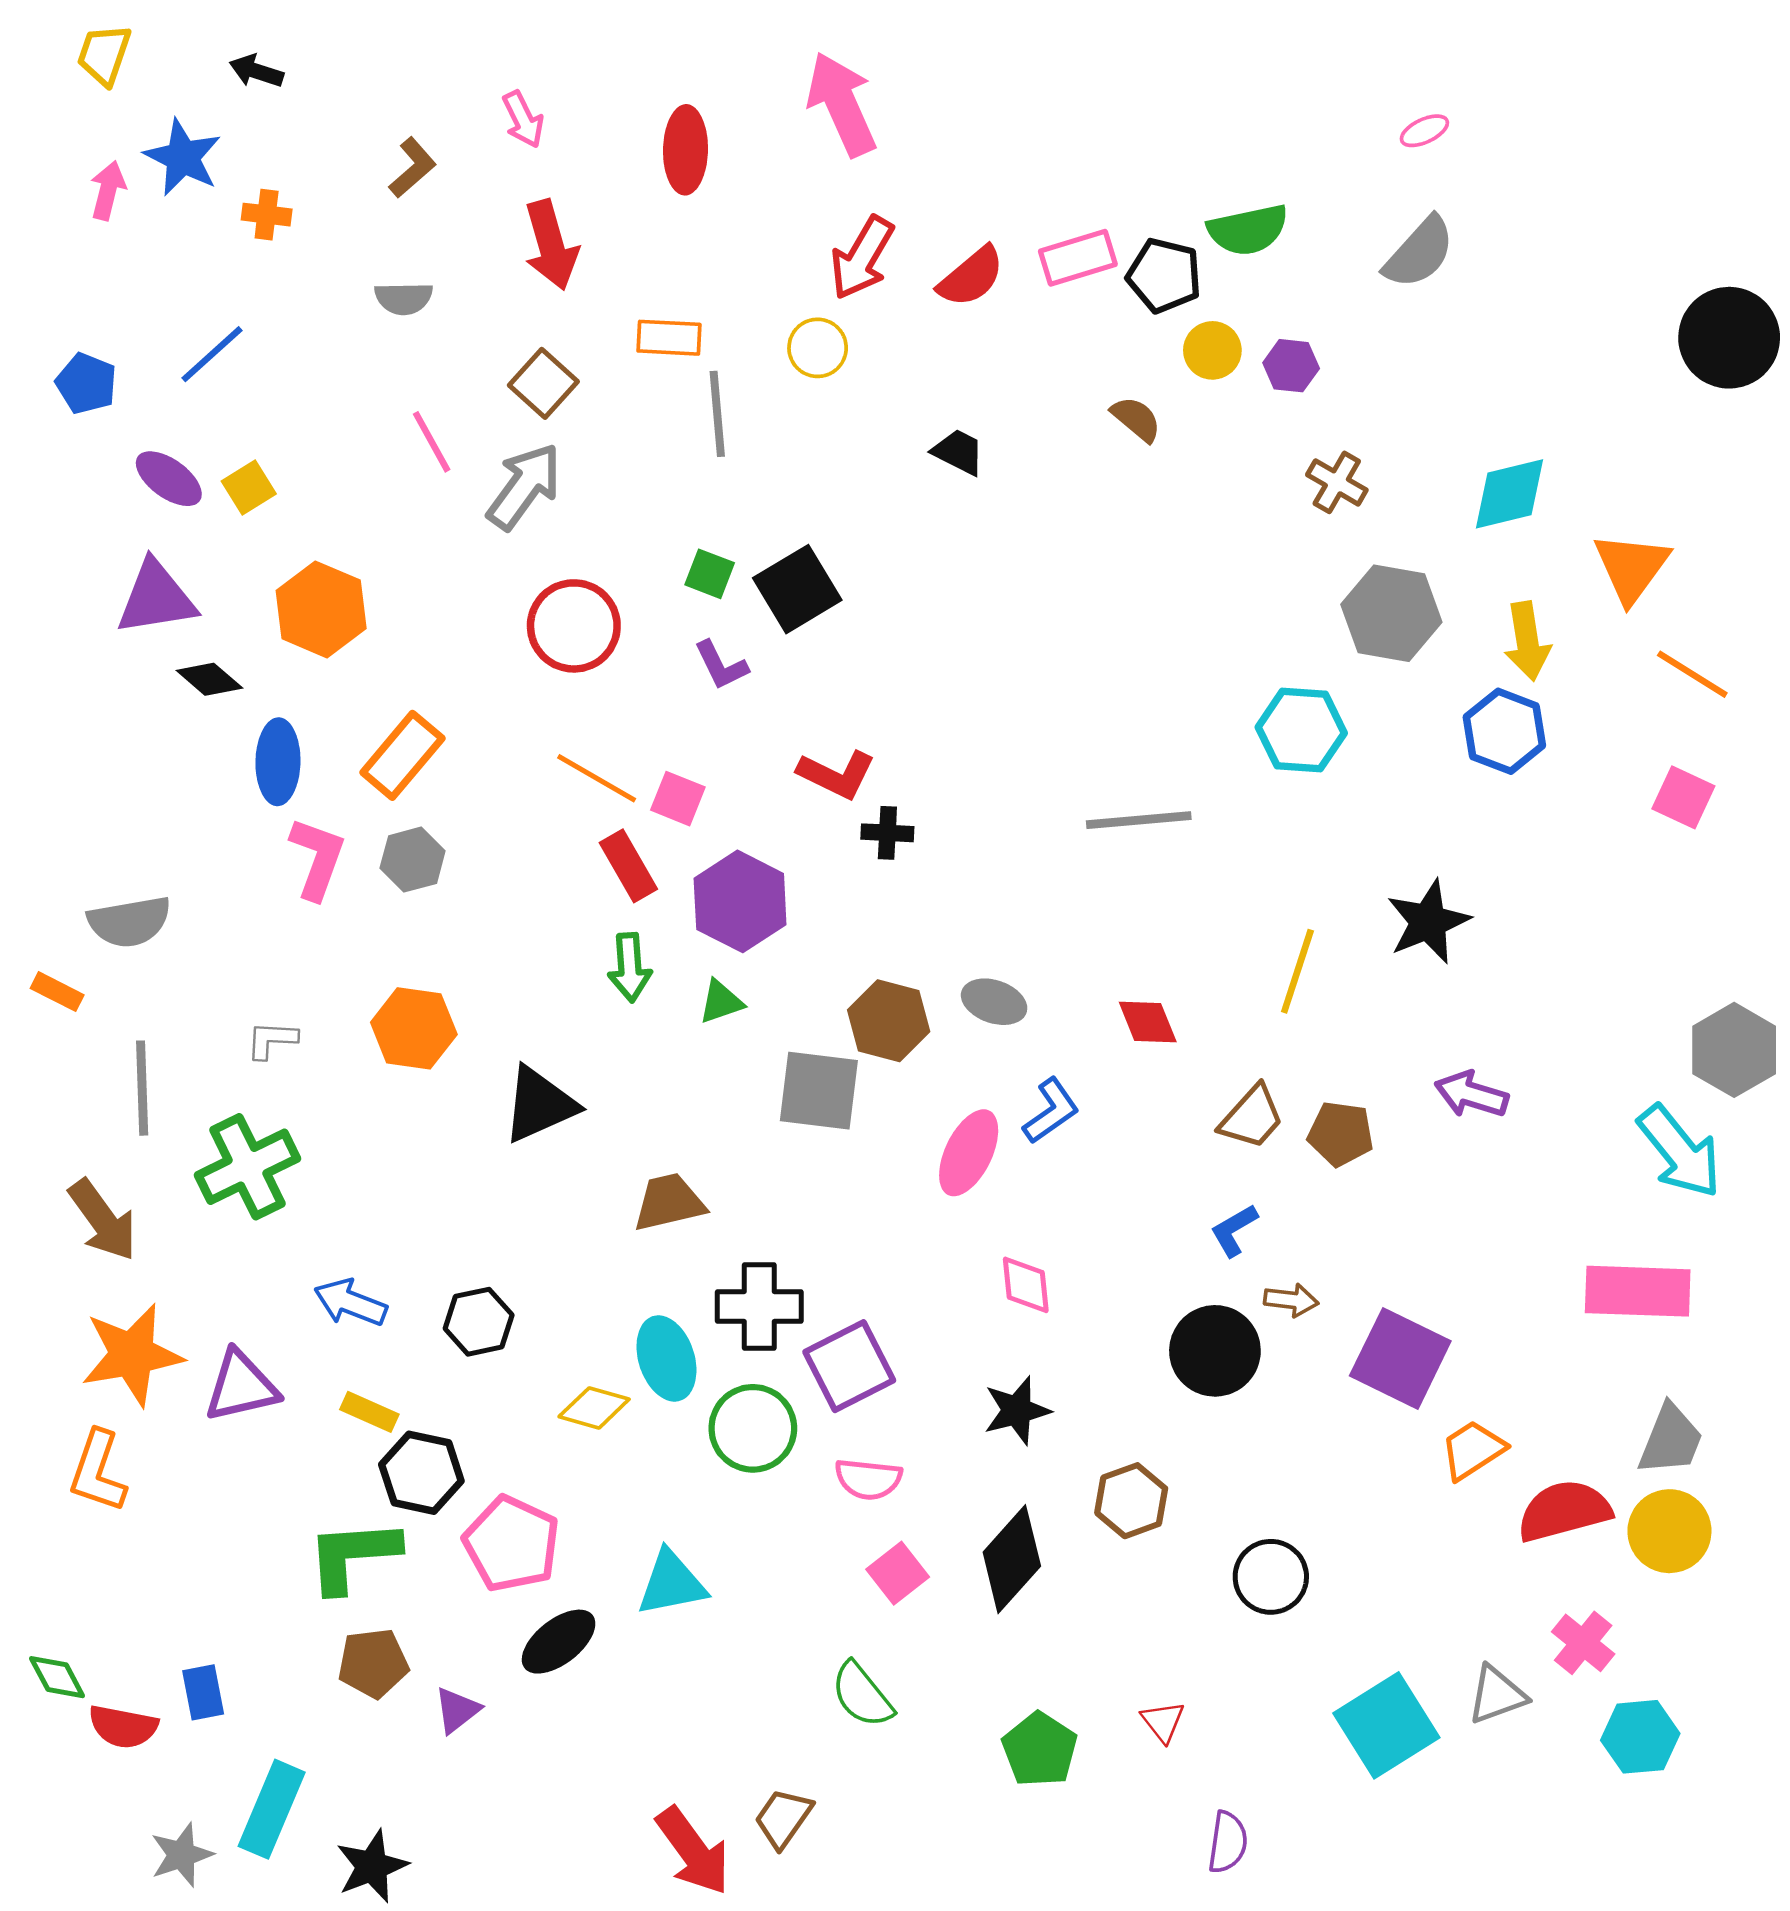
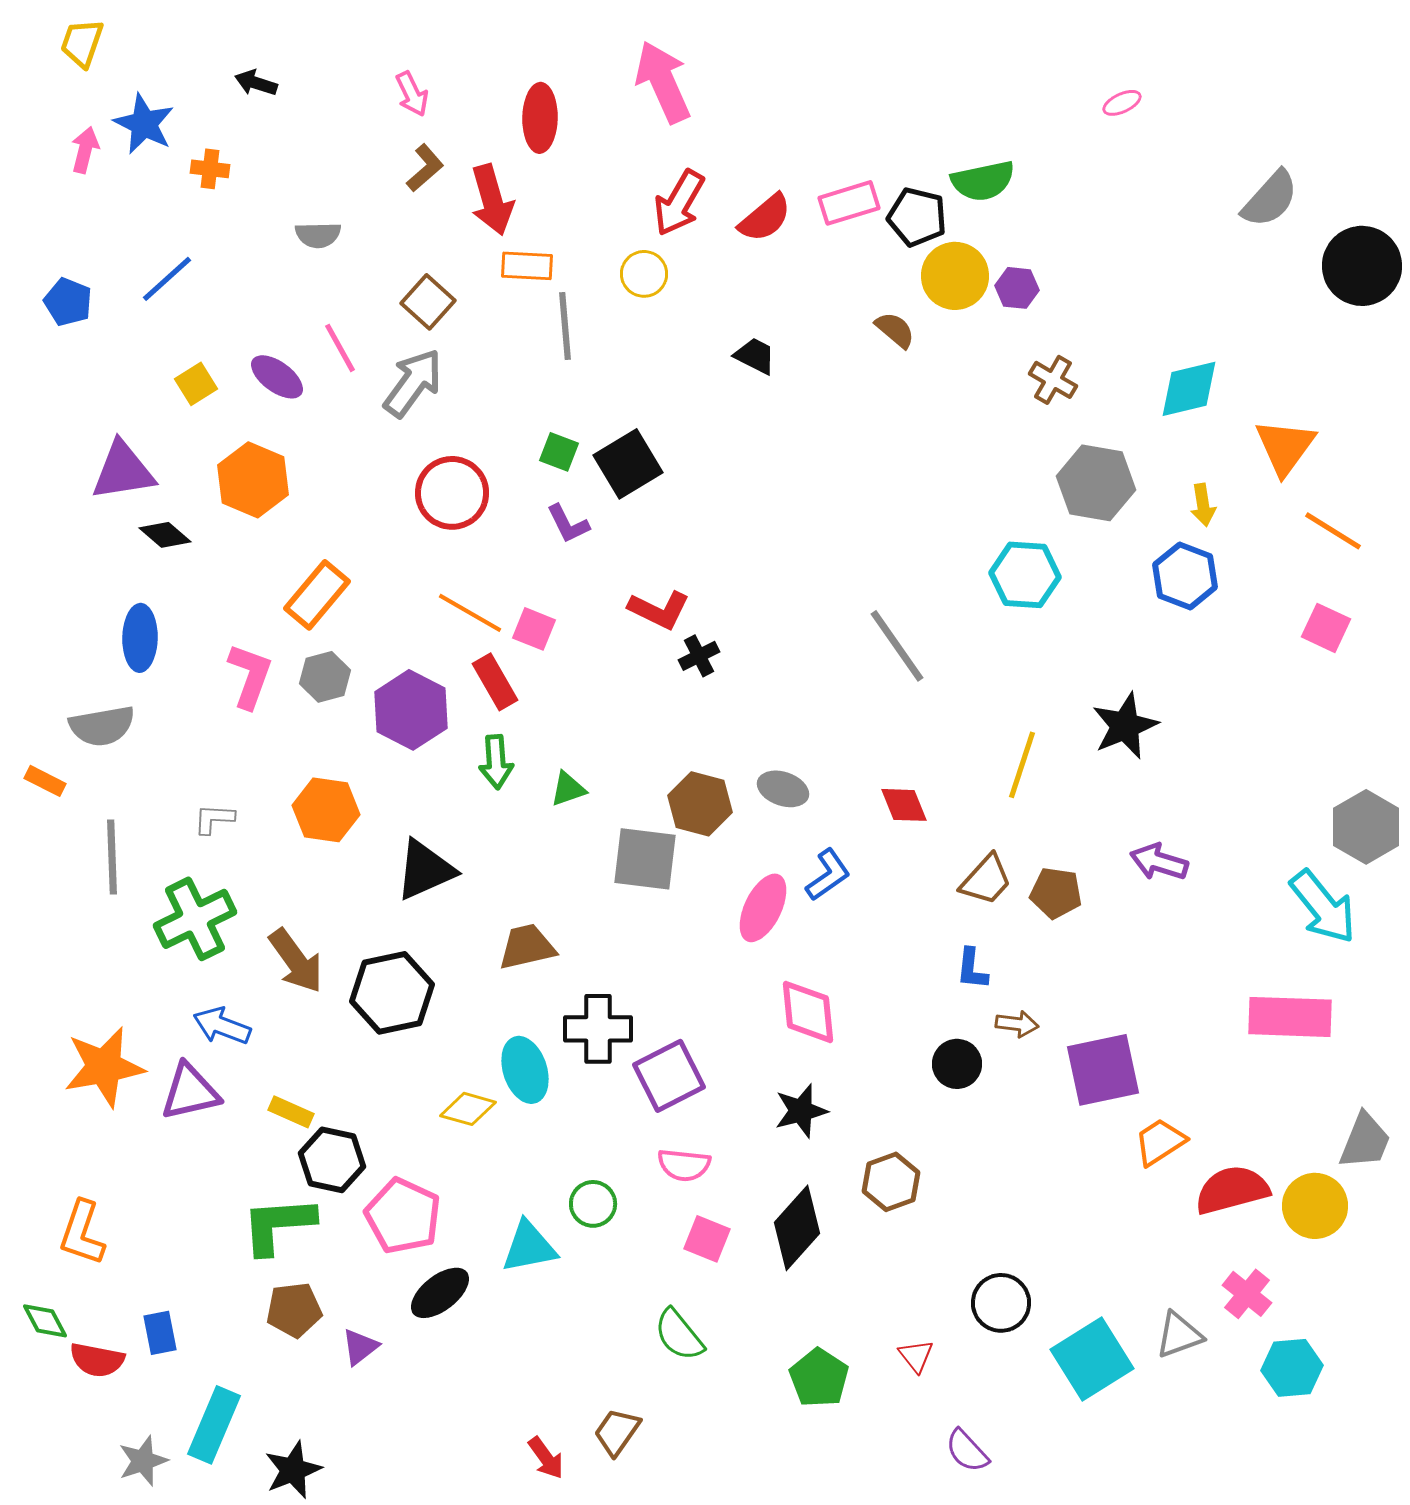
black arrow: (256, 71) -> (256, 83), moved
brown L-shape: (413, 168) -> (425, 168), moved
red arrow: (551, 245) -> (492, 200), moved
gray semicircle: (1419, 253) -> (1270, 199), moved
yellow circle: (1212, 350) -> (955, 276), size x1.5
purple ellipse: (169, 479) -> (277, 377), moved
yellow arrow: (1527, 641) -> (1203, 505), size x0.7
blue ellipse: (278, 762) -> (140, 638), moved
gray line: (1139, 820) -> (897, 646), turned 60
black cross: (887, 833) -> (699, 656), turned -30
purple hexagon: (740, 901) -> (411, 710), moved
brown arrow: (103, 1220) -> (296, 961), moved
blue L-shape: (1234, 1230) -> (972, 969), turned -54
pink diamond: (1026, 1285) -> (808, 1012), size x1.4
blue arrow: (350, 1303) -> (222, 1026), moved
black hexagon: (479, 1322) -> (392, 993), moved, size x1.5
black circle: (1215, 1351) -> (957, 1064), size x0.7
purple square: (1400, 1358) -> (1103, 1070), turned -38
green circle: (753, 1428) -> (593, 1204), moved, size x0.7
gray trapezoid: (1671, 1440) -> (1365, 1141), moved
orange L-shape: (98, 1471) -> (82, 1233), moved
pink square: (898, 1573) -> (707, 1239), turned -30
black circle: (1271, 1577) -> (1001, 1303), moved
purple semicircle: (1228, 1842) -> (967, 1451), turned 129
red arrow: (693, 1851) -> (546, 1458), size x0.6

